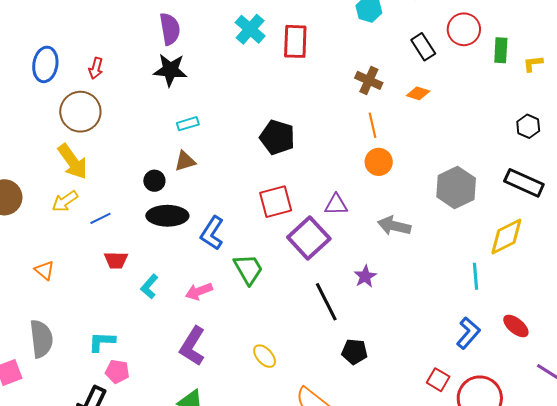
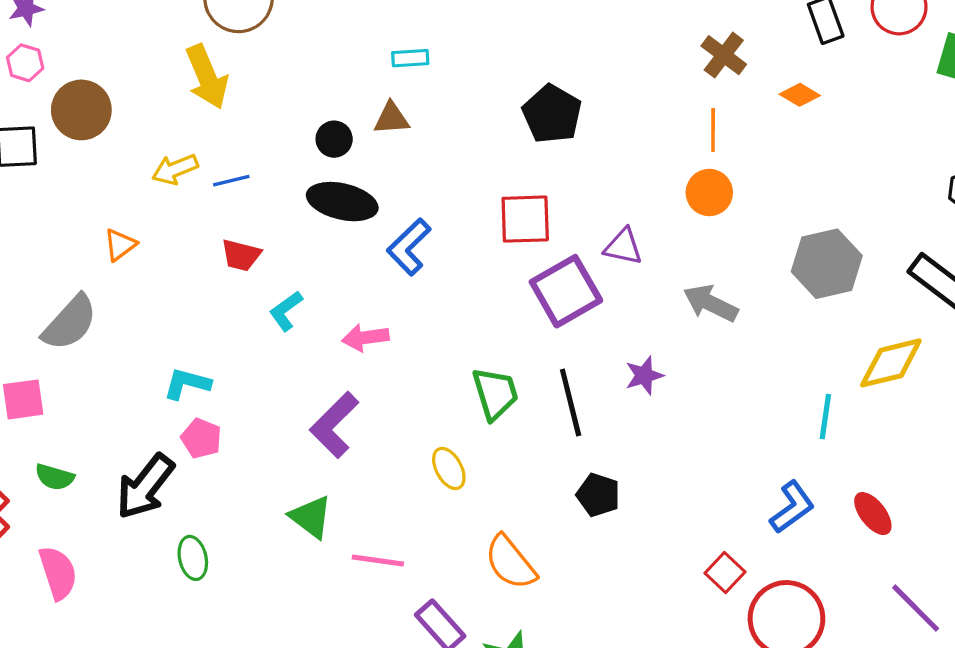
yellow arrow: (65, 201) -> (175, 169), moved
green trapezoid: (248, 269) -> (495, 393), moved
orange triangle: (45, 270) -> (120, 245), turned 30
gray semicircle: (41, 339) -> (70, 323), moved, turned 36

